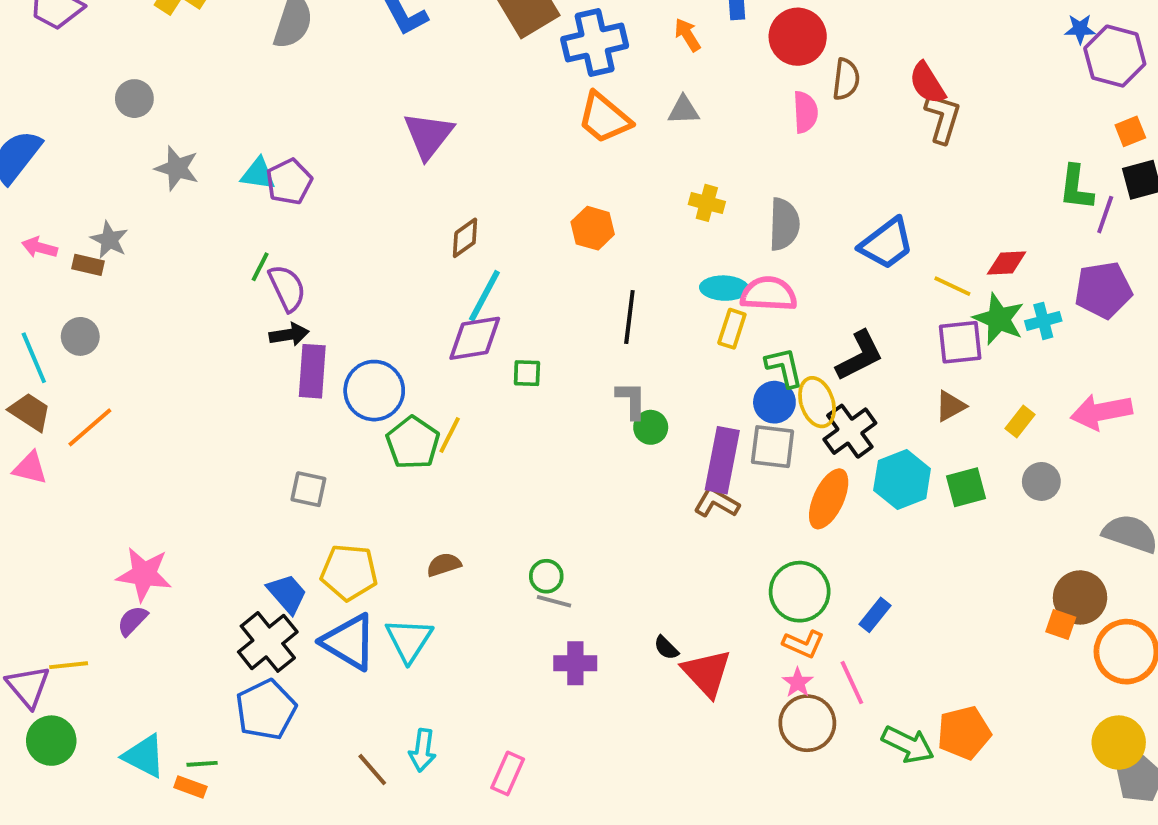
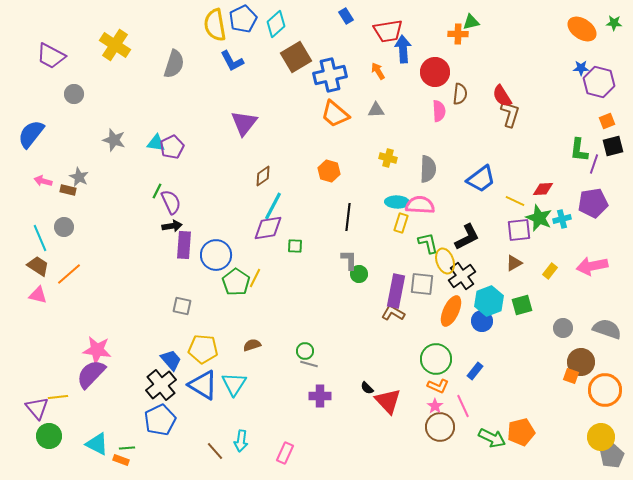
gray circle: (134, 99) -> (74, 94), moved
blue circle: (774, 402) -> (482, 321), moved
gray circle: (1041, 481) -> (563, 328), moved
purple semicircle: (132, 621) -> (91, 374), size x1.8

